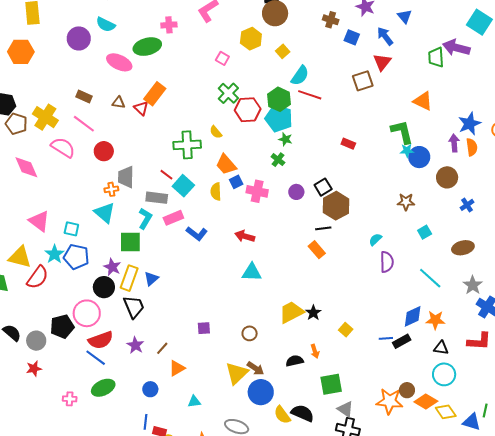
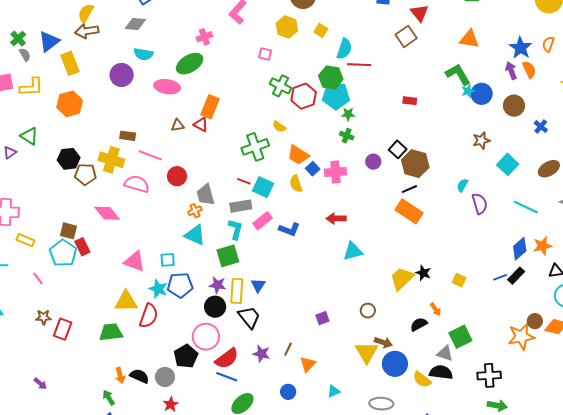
brown rectangle: (84, 97) -> (128, 136), moved
cyan square: (425, 232) -> (508, 164), size x1.5
orange rectangle: (317, 250) -> (409, 211), size x1.5
gray triangle: (345, 409) -> (445, 353), moved

